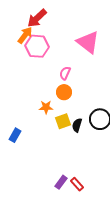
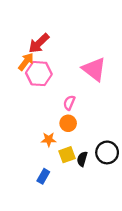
blue rectangle: (15, 135) -> (43, 176), moved

